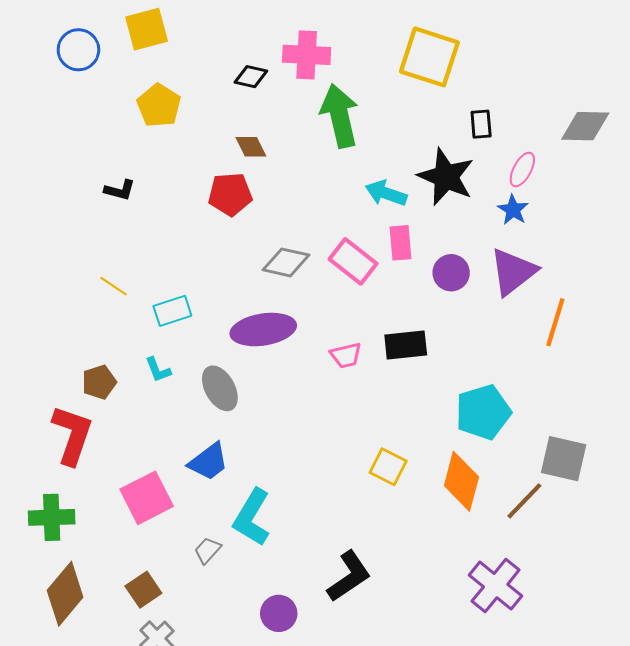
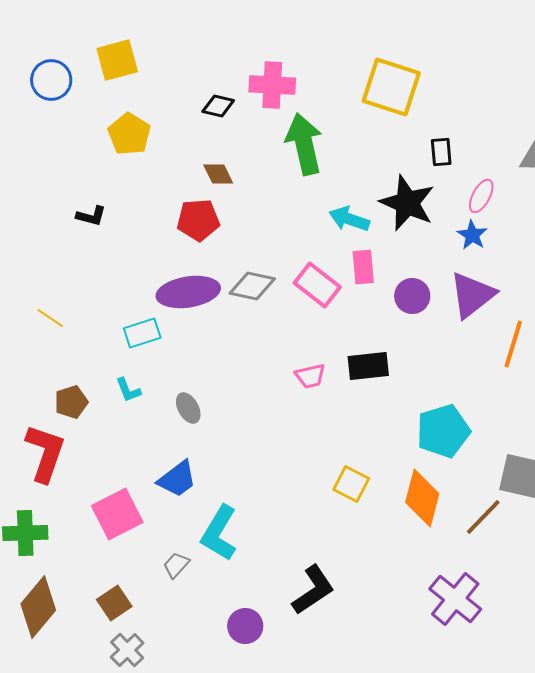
yellow line: (114, 286) -> (50, 318), moved
purple ellipse: (263, 330) -> (188, 292), moved
gray ellipse: (220, 388) -> (188, 408), size x0.7

